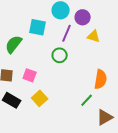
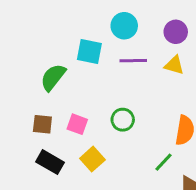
purple circle: (83, 17) -> (176, 32), moved
purple line: (67, 33) -> (133, 61), turned 66
green circle: (60, 55) -> (123, 120), moved

